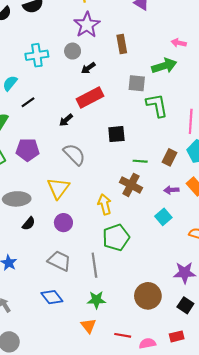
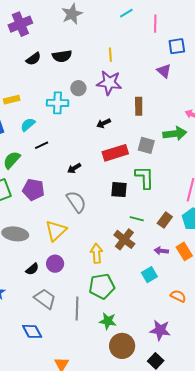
purple star: (87, 25) -> (109, 83), turned 30
gray circle: (73, 51) -> (78, 88), moved
red rectangle: (90, 98) -> (115, 153), moved
green L-shape: (157, 105) -> (145, 177), moved
black semicircle: (29, 224) -> (32, 269), moved
green star: (96, 300) -> (108, 321), moved

